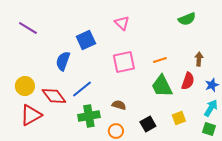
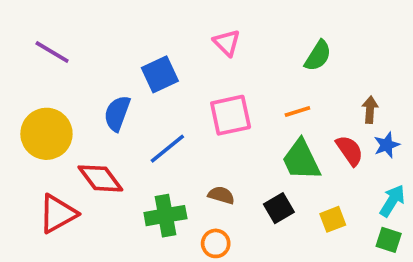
green semicircle: (187, 19) -> (318, 56), moved, turned -36
red semicircle: (188, 81) -> (350, 151), turned -54
blue star: (212, 85) -> (387, 145), moved
yellow circle: (25, 86) -> (46, 134), moved, size x1.4
blue line: (82, 89) -> (167, 149), moved
black square: (148, 124) -> (279, 208), moved

